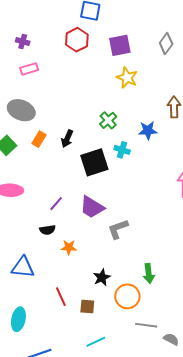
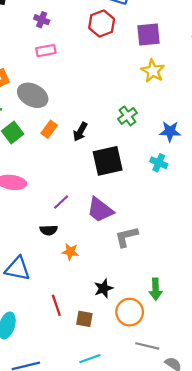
cyan cross: (122, 150) -> (159, 163), moved

